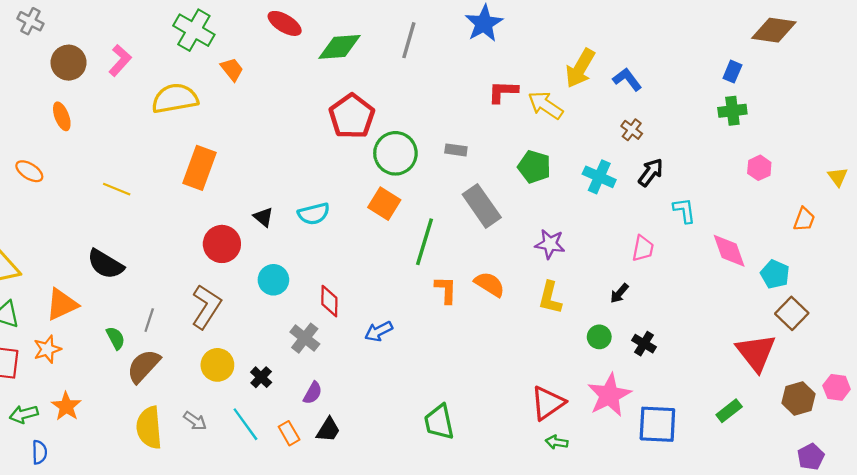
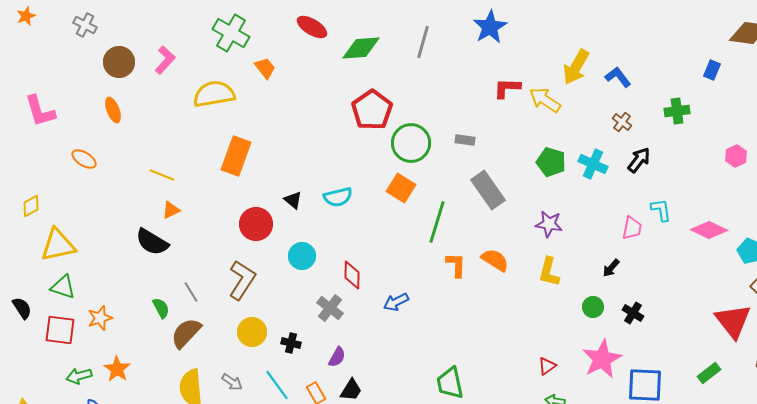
green cross: (732, 111) -> (677, 111), moved
green pentagon: (534, 167) -> (551, 162), moved
cyan L-shape: (684, 210) -> (661, 210), moved
pink diamond: (729, 251) -> (709, 230), turned -45
orange triangle: (62, 304) -> (171, 210), moved, size x0.6
gray line: (149, 320) -> (191, 292), turned -50
black cross: (261, 377) -> (291, 343), turned -30
red triangle: (548, 403) -> (547, 366), size x0.6

